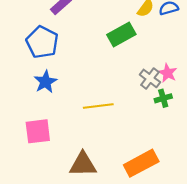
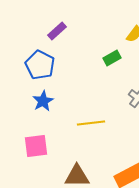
green rectangle: (121, 34) -> (112, 58), size x0.7

